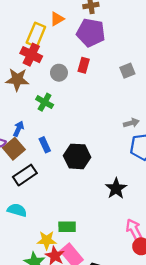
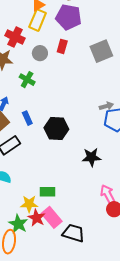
yellow rectangle: (36, 35) -> (38, 20), moved
gray square: (127, 71) -> (101, 51), size x1.6
gray arrow: (131, 123) -> (106, 106), moved
black star: (116, 188) -> (91, 157), turned 30

